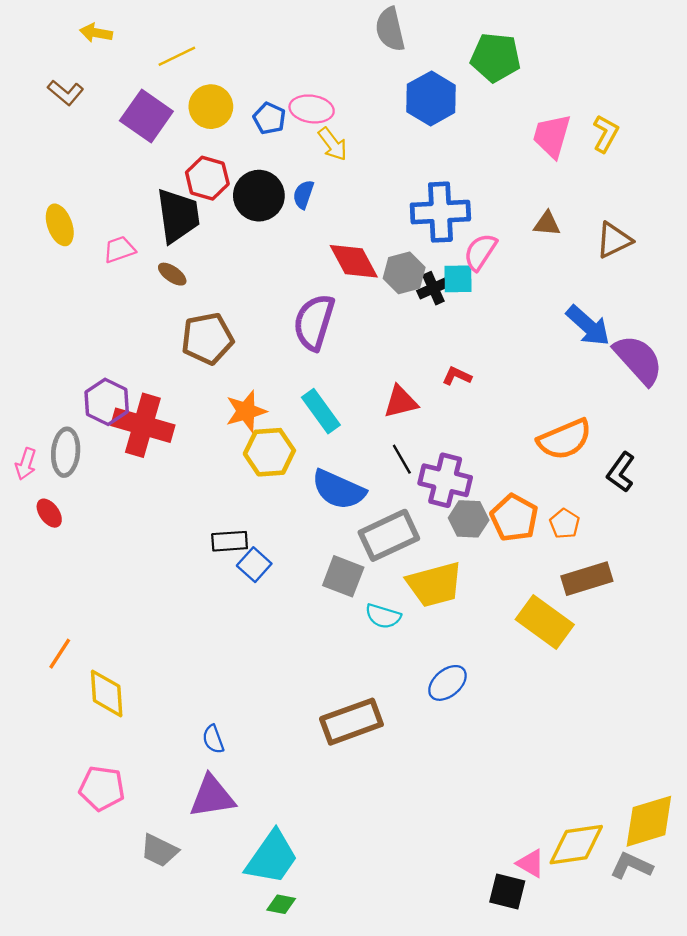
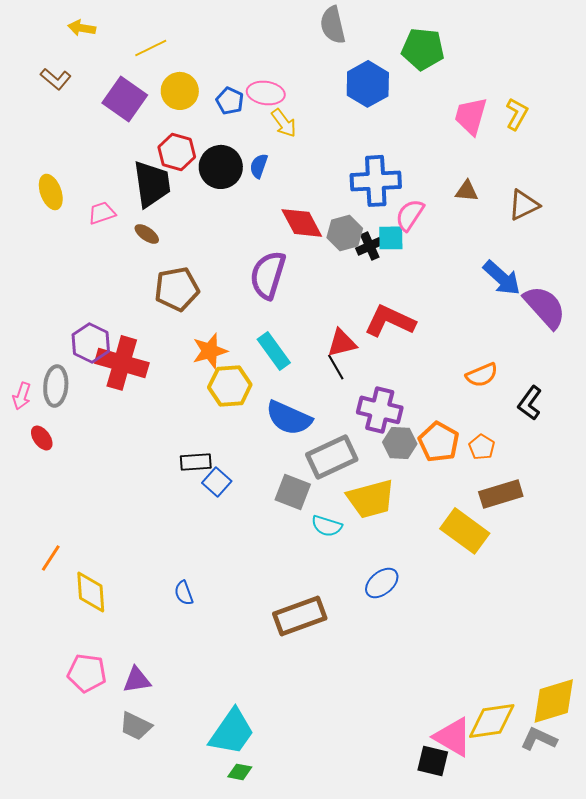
red L-shape: (457, 376) -> (390, 321), size x2.0
orange semicircle: (565, 439) -> (482, 375), size x0.7
black line: (402, 459) -> (336, 367), moved
blue semicircle: (213, 739) -> (184, 593), moved
purple triangle: (212, 797) -> (137, 680), moved, size x0.7
pink triangle: (531, 863) -> (453, 737), size x1.6

